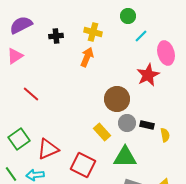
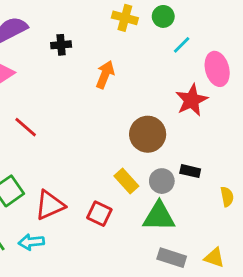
yellow cross: (93, 32) -> (125, 18), moved
gray circle: (127, 123) -> (162, 181), moved
yellow semicircle: (165, 135) -> (227, 197), moved
red square: (83, 165) -> (99, 214), moved, size x0.7

